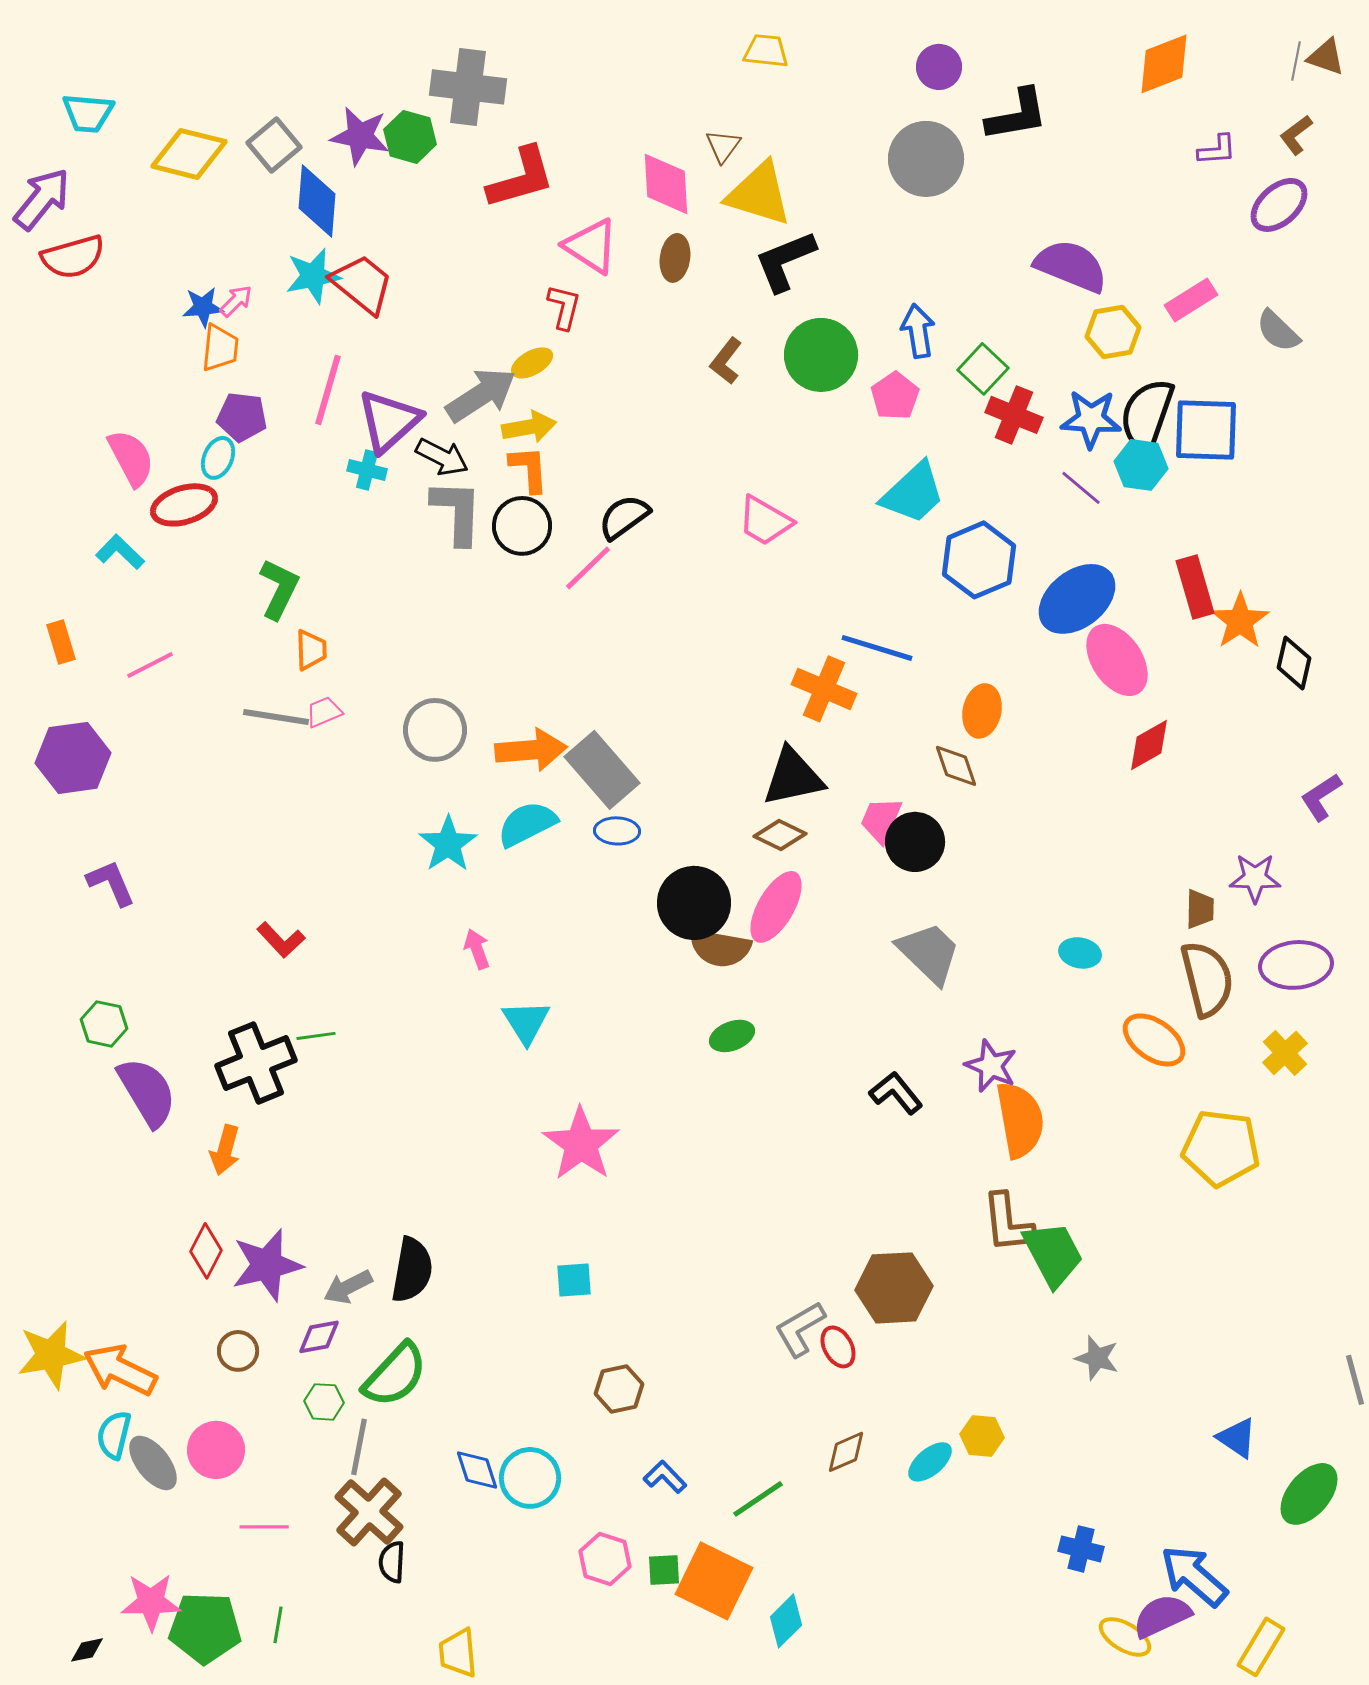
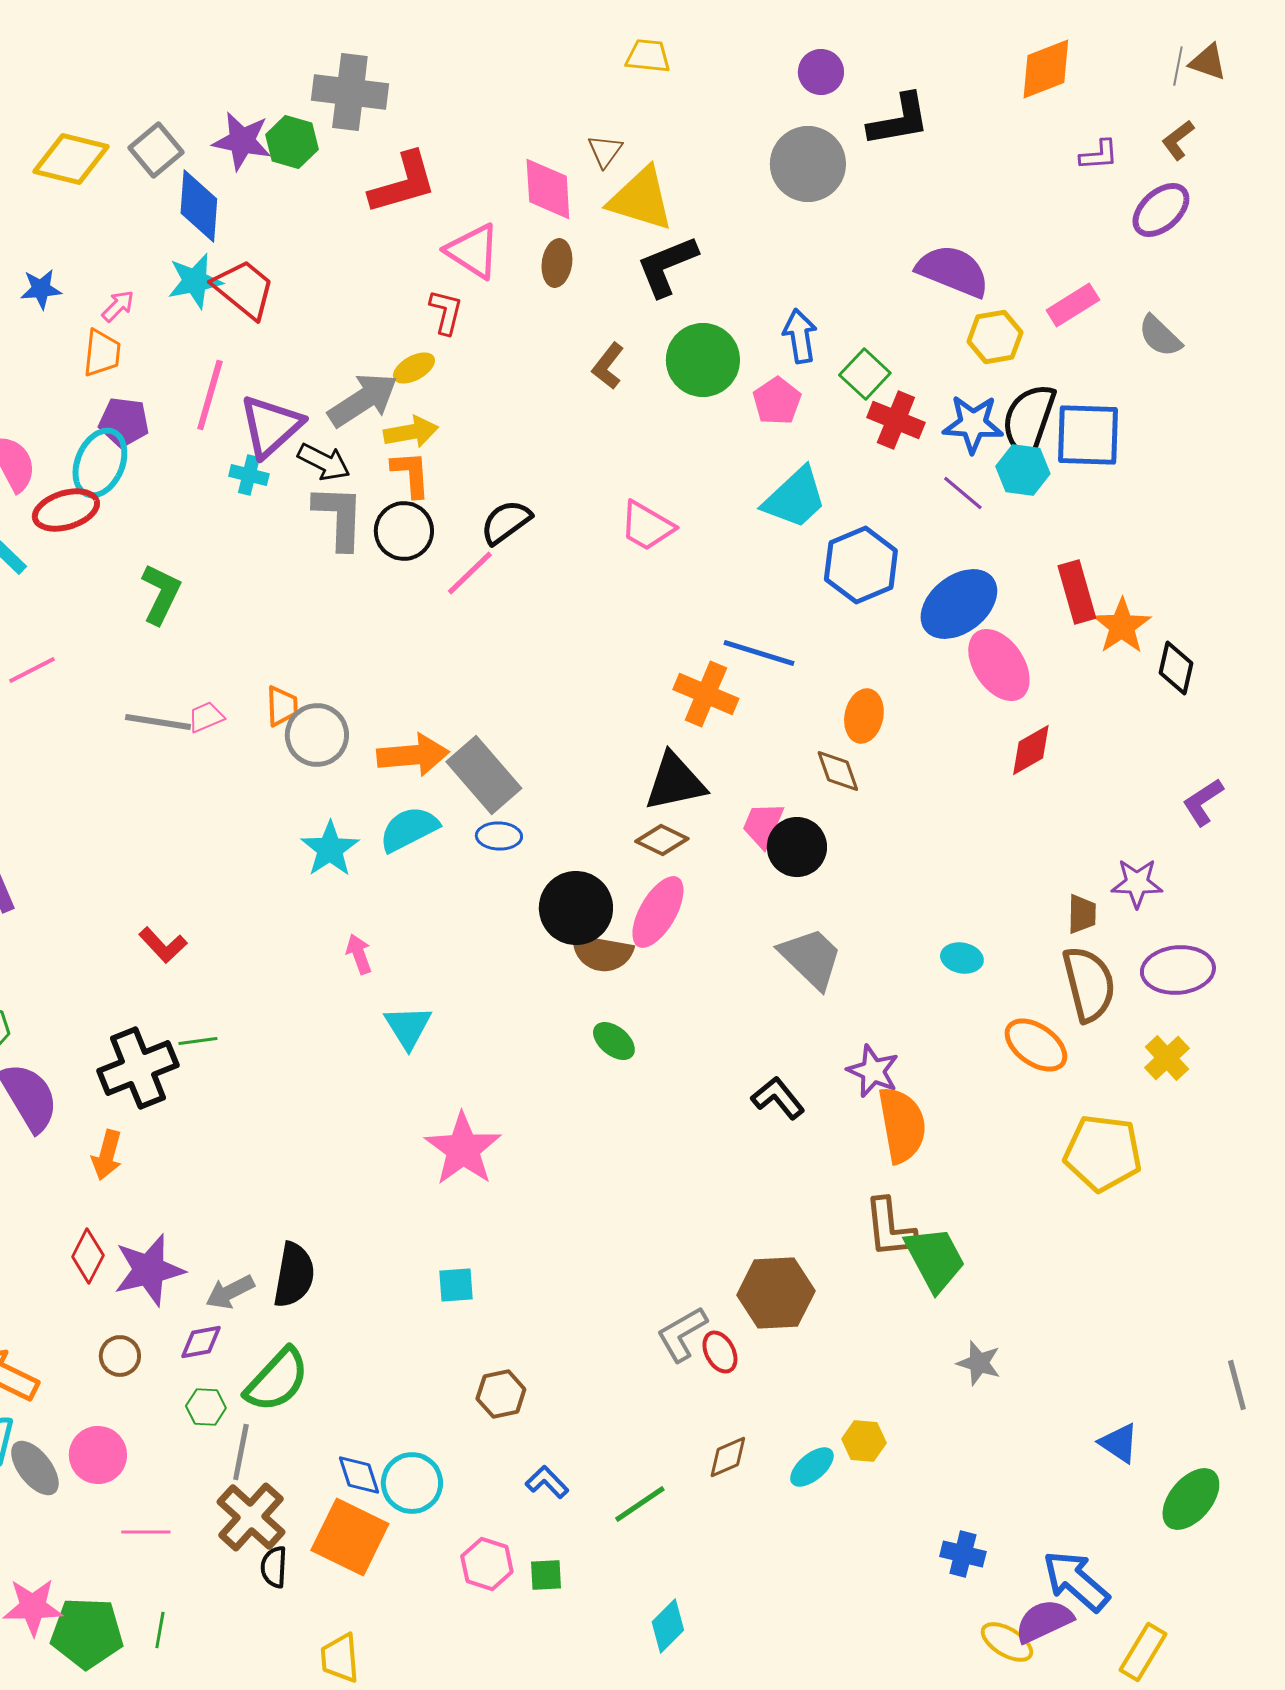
blue star: (203, 307) -> (41, 289), moved
cyan ellipse: (218, 458) -> (100, 463), size x1.6
orange trapezoid: (311, 650) -> (282, 706), moved
green ellipse: (732, 1036) -> (614, 1041), turned 60
orange square: (714, 1581) -> (350, 1537), moved

